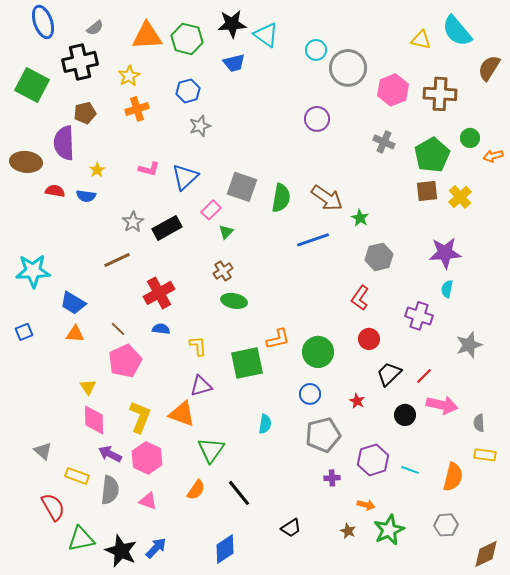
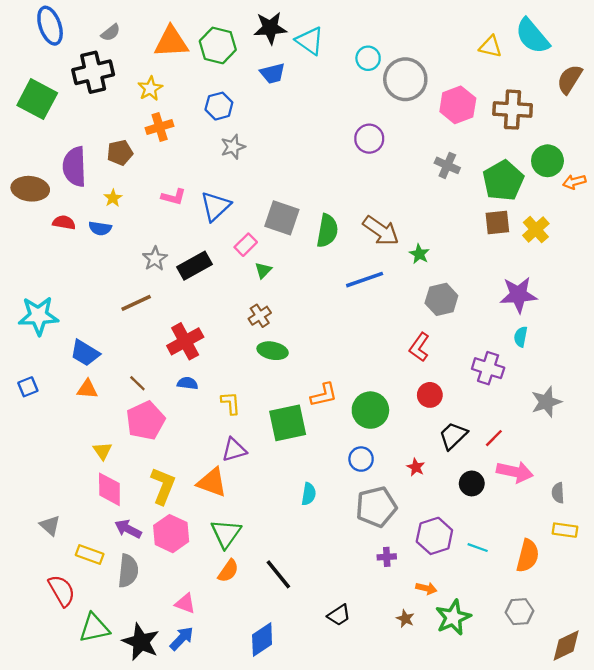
brown pentagon: (85, 113) -> (120, 153), moved
green circle: (470, 138) -> (547, 161), size x1.4
green triangle: (211, 450) -> (226, 534), moved
pink triangle: (148, 501) -> (185, 603), moved

